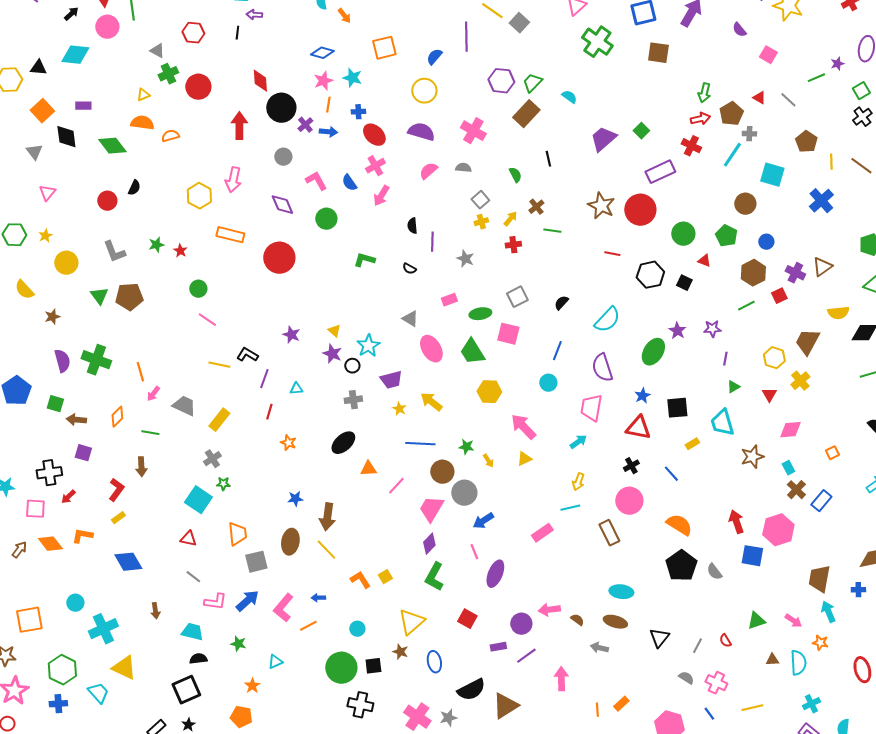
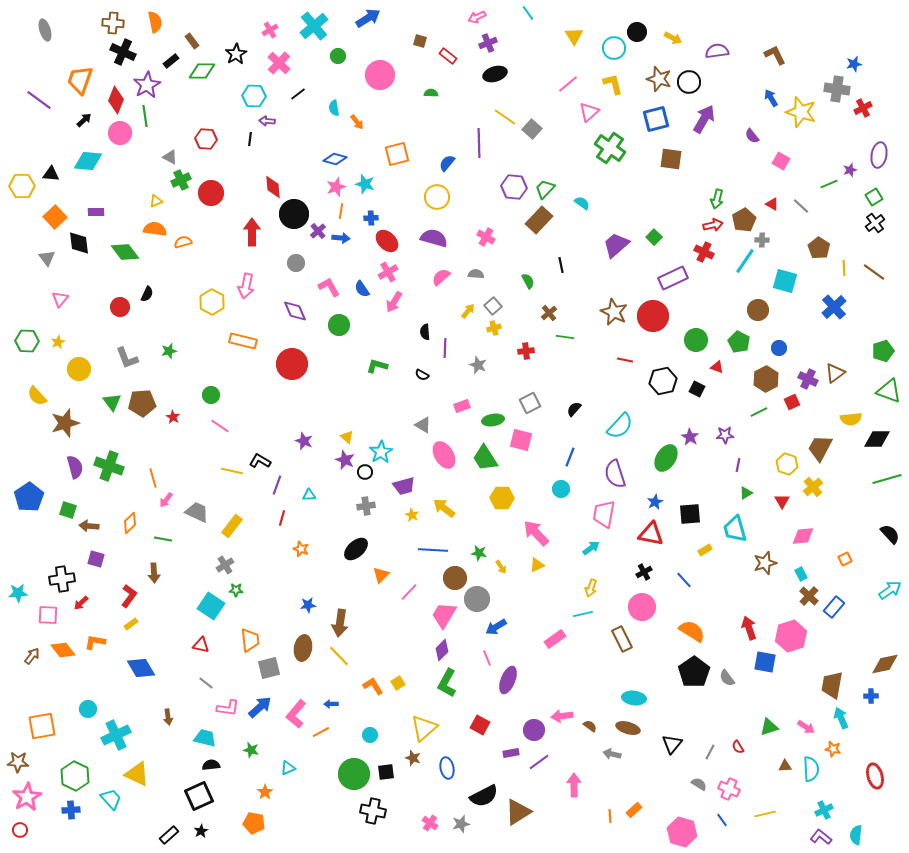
pink cross: (473, 131) -> (486, 237), size x0.7
yellow arrow: (510, 219) -> (468, 311), moved
red star: (180, 251) -> (173, 417), moved
brown star: (52, 317) -> (65, 423), size x1.8
orange triangle: (368, 469) -> (381, 575), turned -42
pink cross: (417, 717) -> (430, 823), size x0.6

